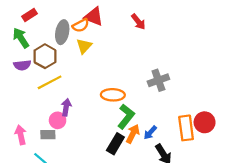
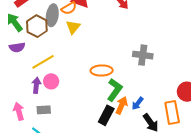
brown hexagon: (45, 56) -> (37, 26), moved
gray cross: (158, 80) -> (143, 55), turned 30
purple arrow: (66, 107) -> (36, 85), moved
pink circle: (58, 120) -> (51, 81), moved
orange rectangle: (186, 128) -> (172, 112), moved

